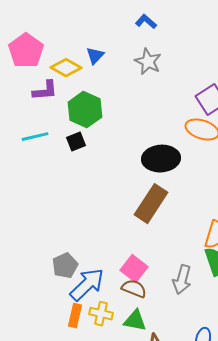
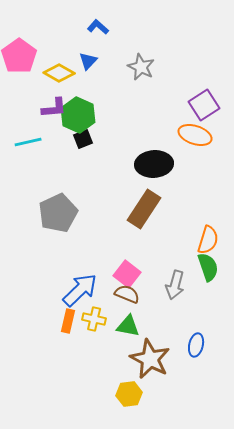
blue L-shape: (146, 22) -> (98, 27), moved
purple L-shape: (45, 91) -> (54, 108), moved
black square: (76, 142) -> (83, 139), moved
gray pentagon: (65, 266) -> (58, 213), moved, size x1.5

